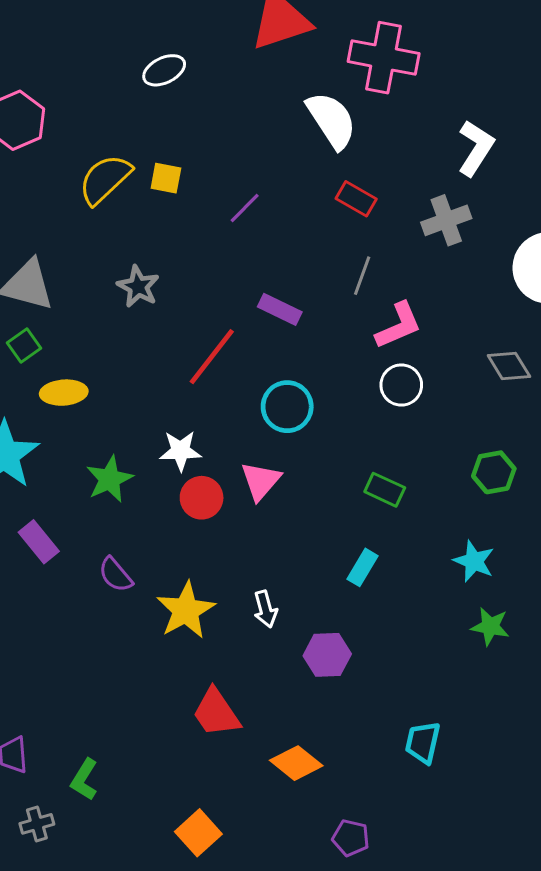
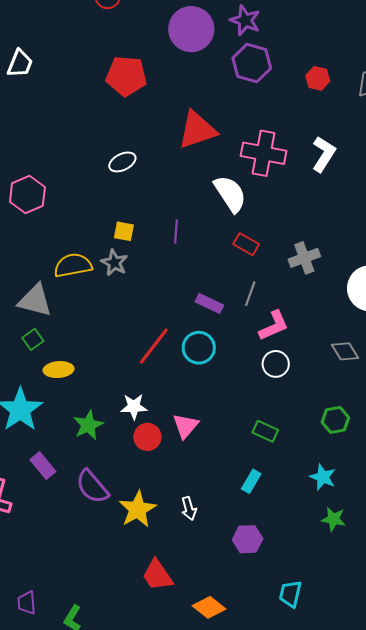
white L-shape: (476, 148) -> (324, 154), moved
yellow semicircle: (105, 179) -> (73, 265), moved, turned 33
purple line: (245, 208) -> (176, 232), moved, turned -40
gray star: (138, 286) -> (114, 263), moved
purple rectangle: (280, 309) -> (209, 303), moved
cyan circle: (287, 407) -> (199, 348), moved
purple semicircle: (116, 575) -> (92, 487), size x1.5
purple hexagon: (327, 655) -> (248, 539), moved

